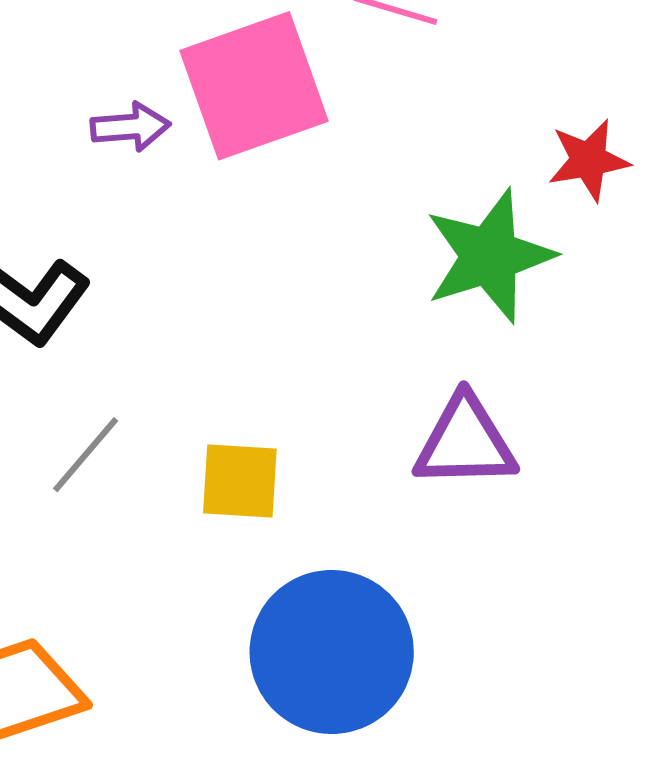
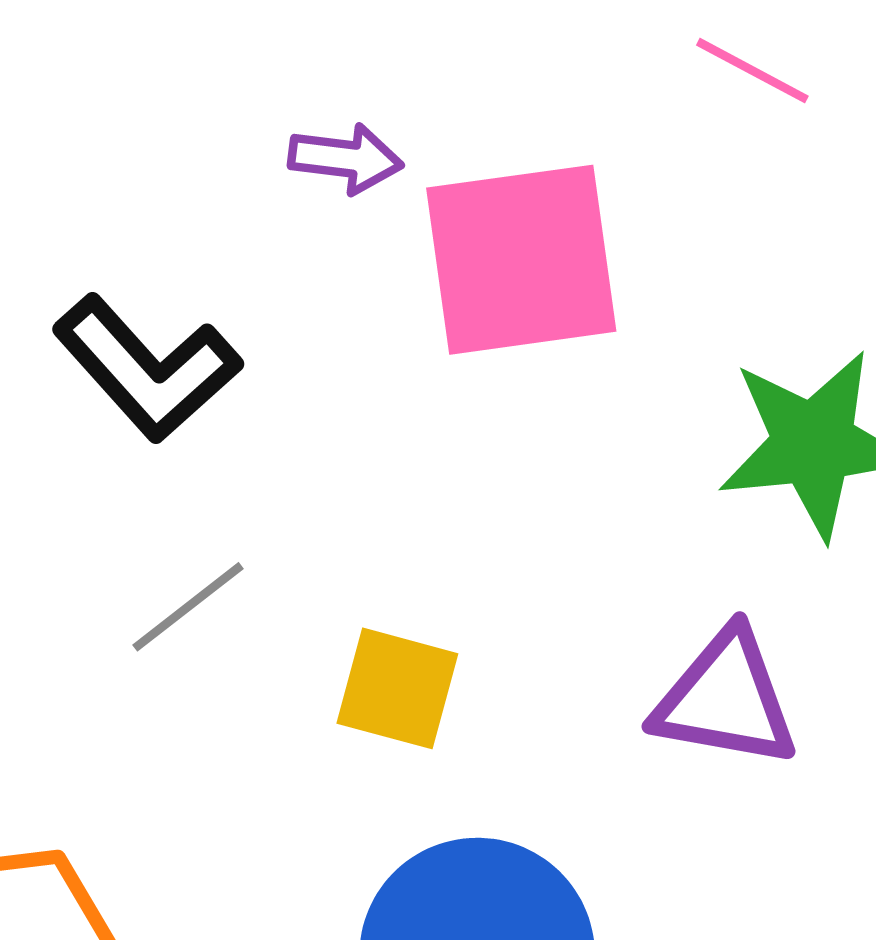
pink square: (254, 86) -> (521, 260), moved

